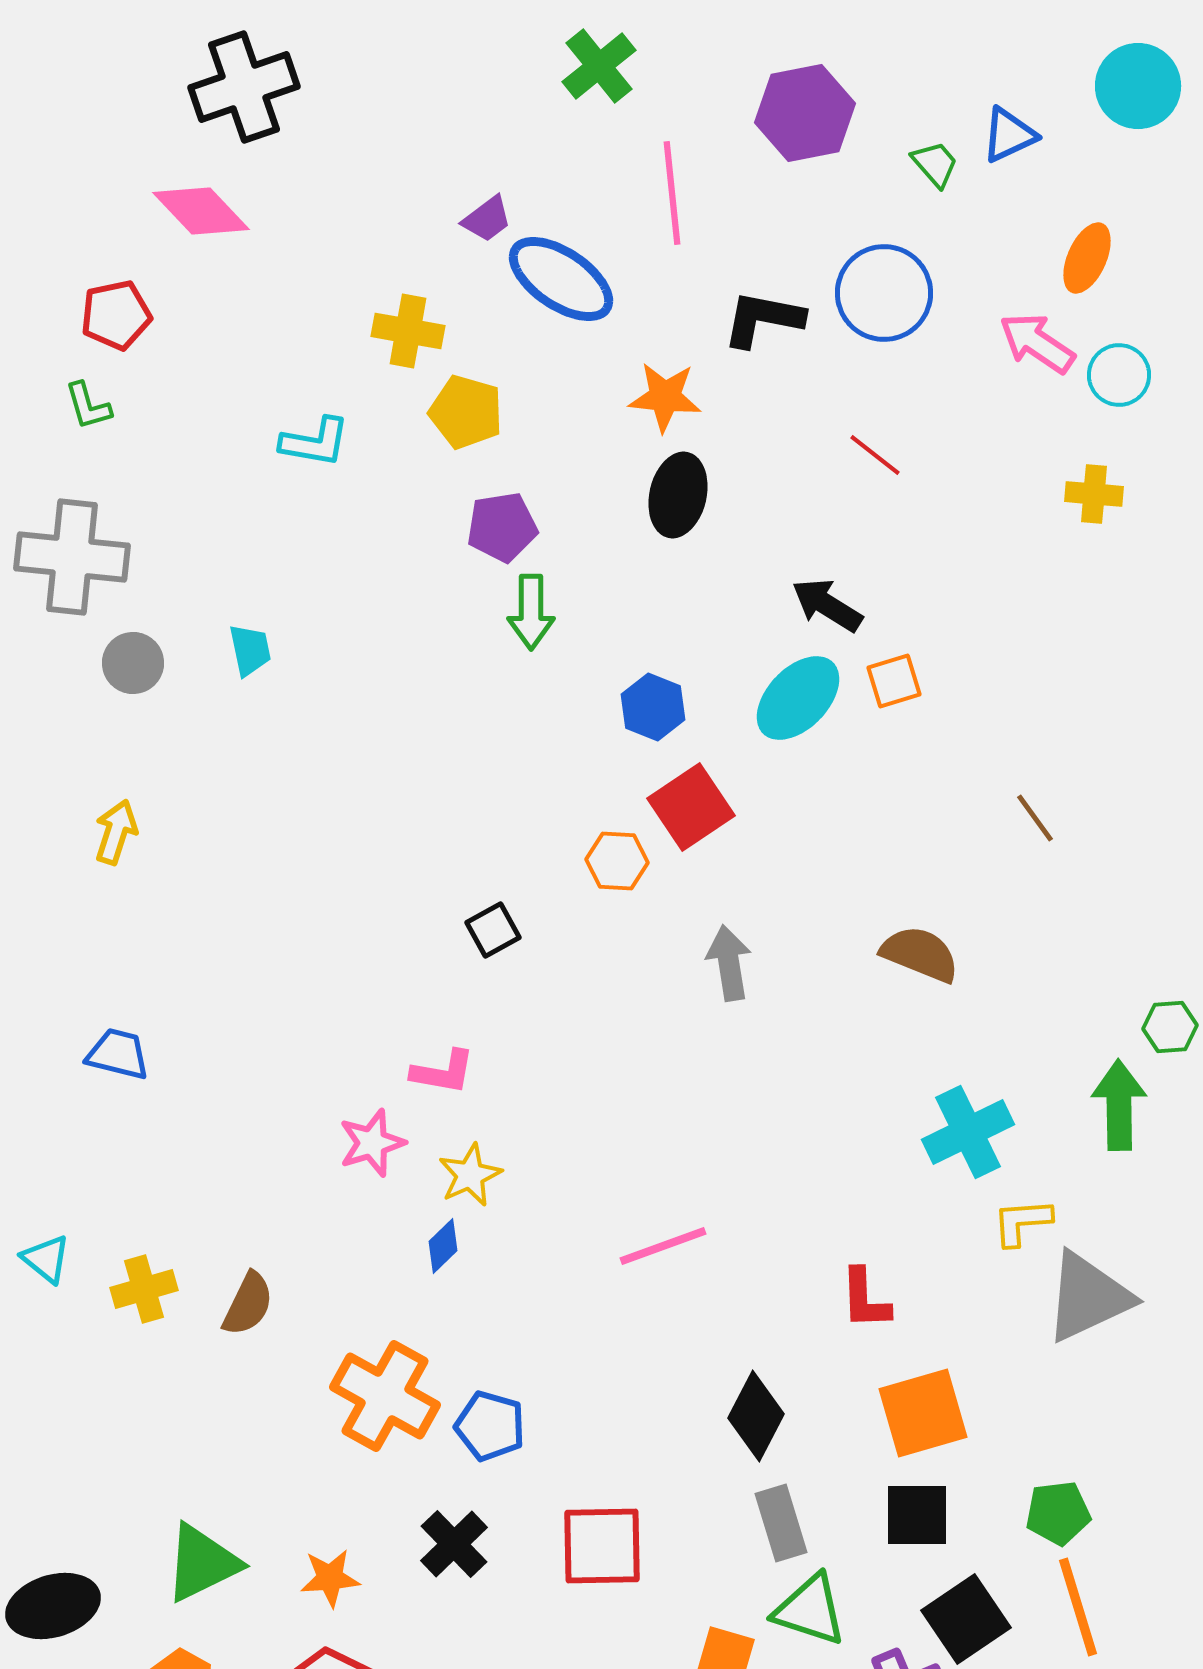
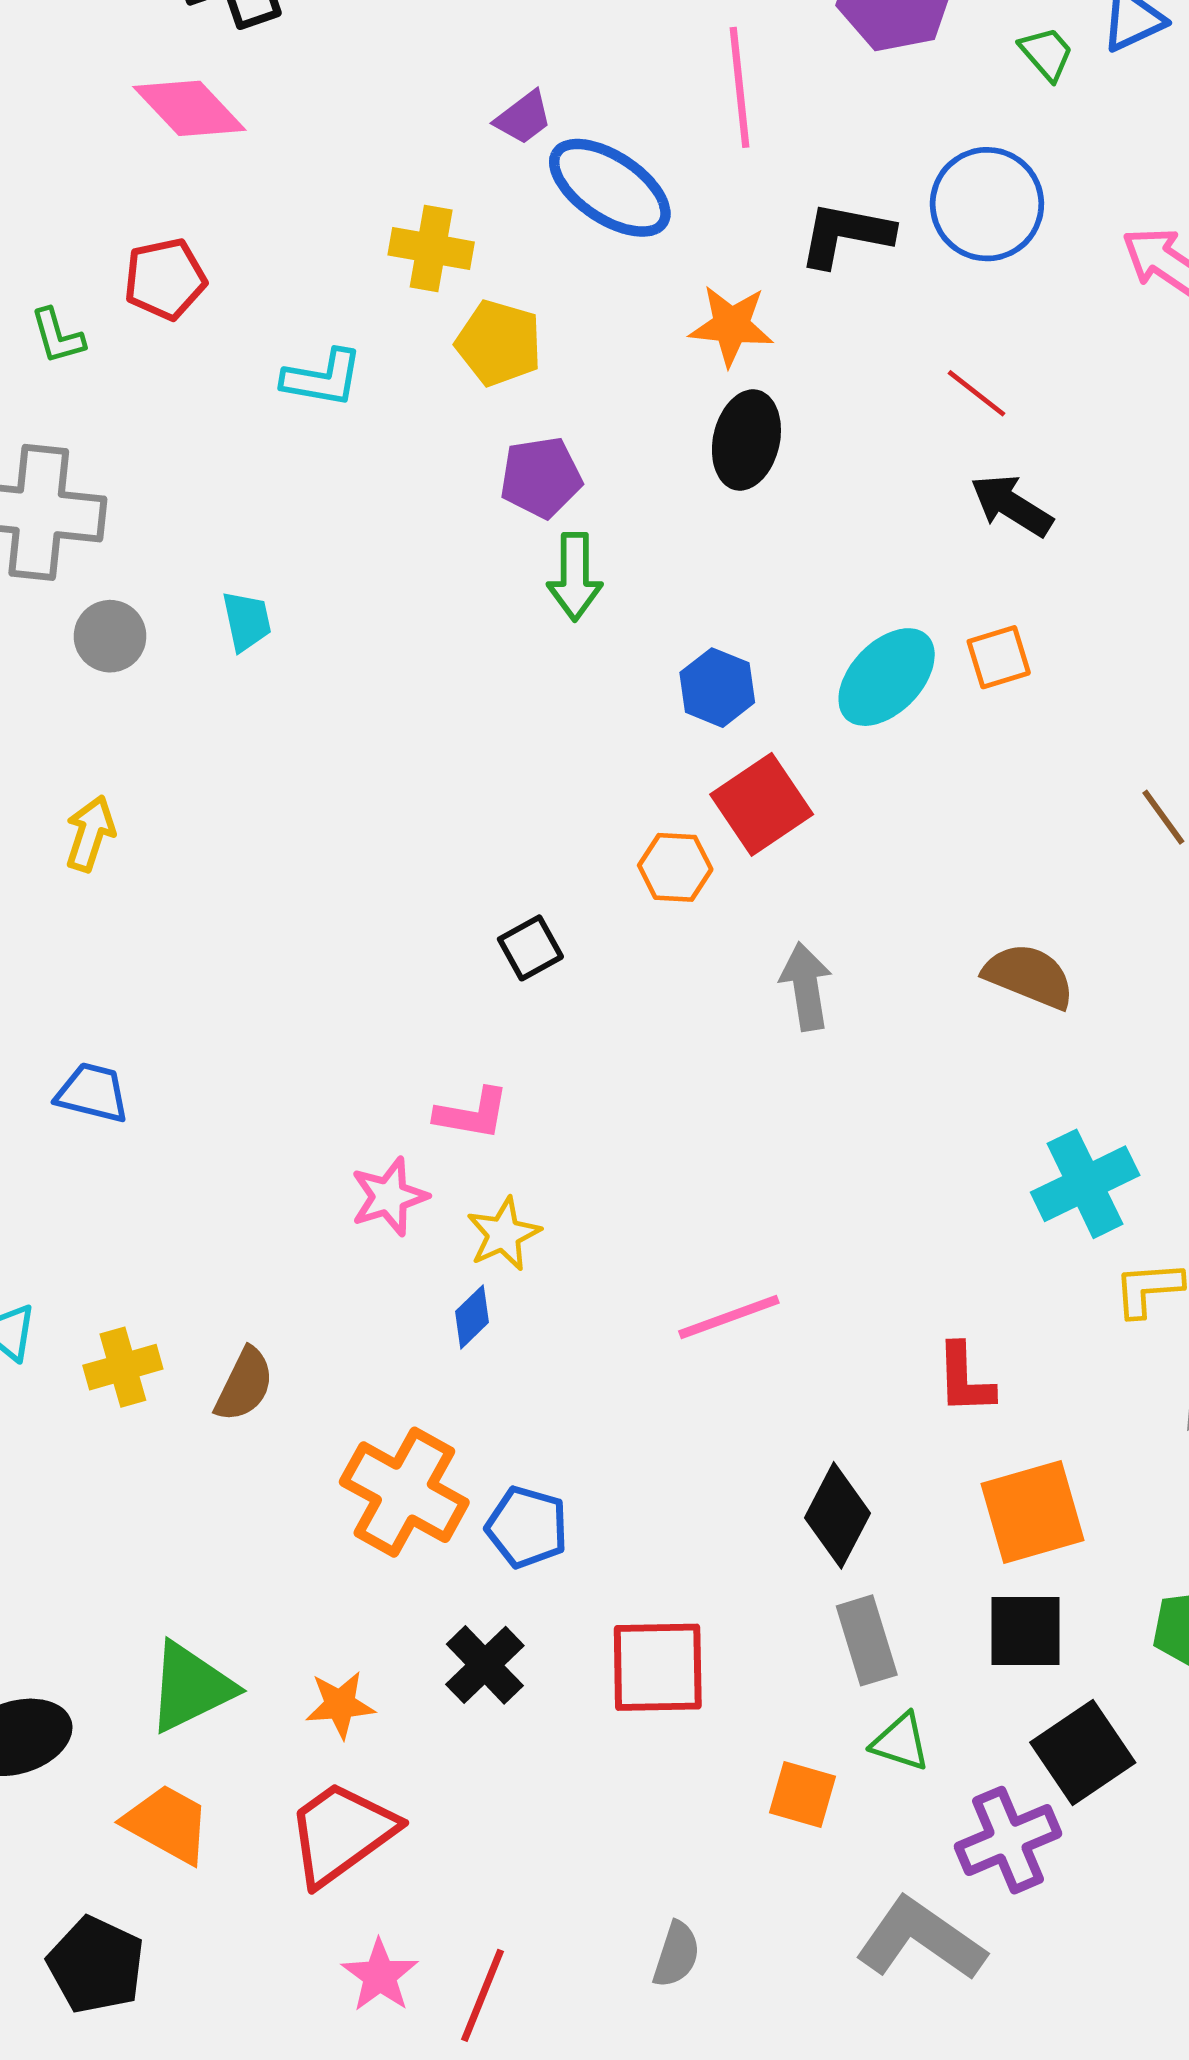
red pentagon: (116, 315) -> (165, 279), moved
black arrow: (827, 605) -> (1011, 505), moved
green triangle: (810, 1610) -> (901, 1742), size x0.7

